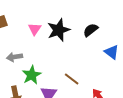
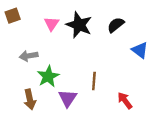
black star: (59, 30) -> (79, 25), turned -30
brown line: (72, 79) -> (94, 81), turned 56

